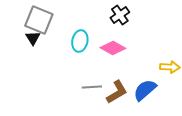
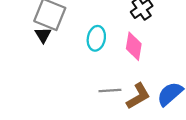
pink diamond: (113, 48) -> (134, 46), turned 70

